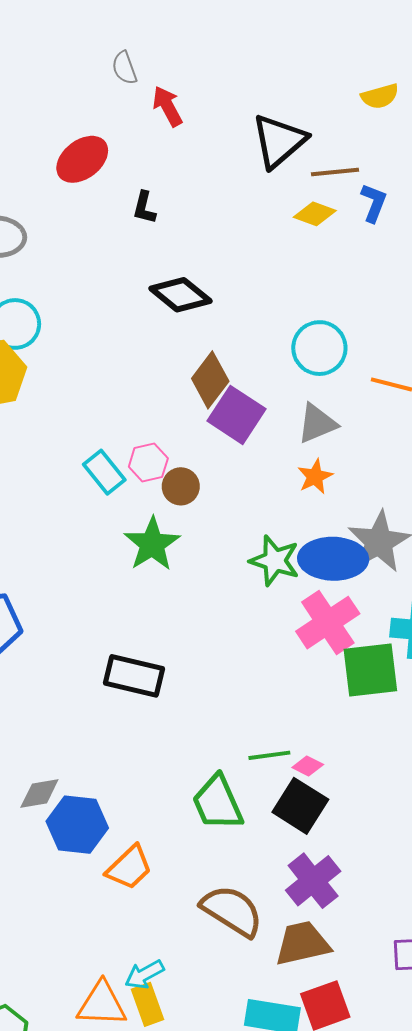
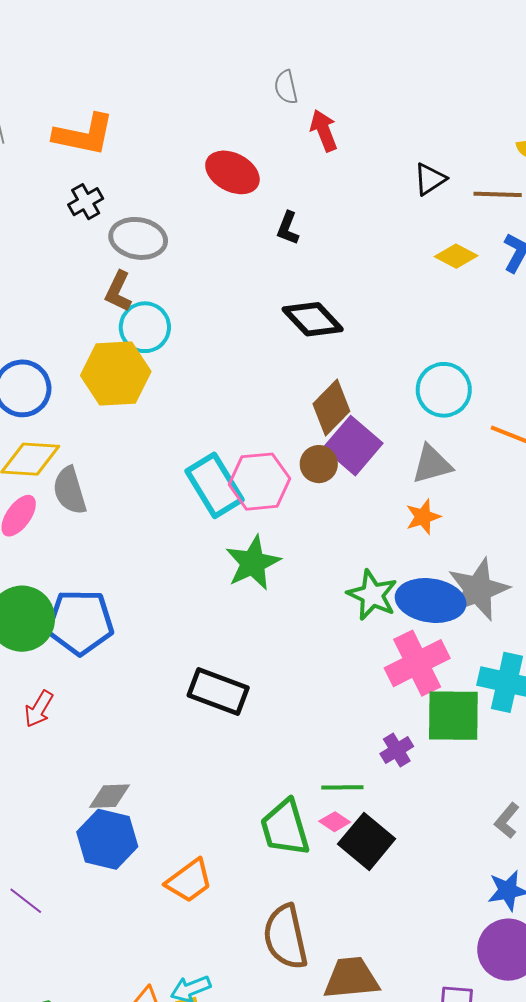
black triangle: (279, 141) -> (430, 179), size x0.6
red ellipse: (82, 159) -> (232, 172), turned 58
brown line: (335, 172) -> (498, 194), moved
pink hexagon: (148, 463) -> (259, 482), size x1.5
cyan rectangle: (104, 472) -> (215, 485), size x1.4
brown circle: (181, 486) -> (319, 464), moved
pink diamond: (308, 766) -> (335, 822), moved
blue hexagon: (77, 825) -> (107, 839), moved
purple cross: (313, 881) -> (397, 750), moved, size x0.6
brown semicircle: (232, 911) -> (286, 937), turned -142

